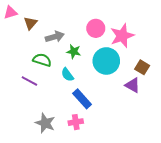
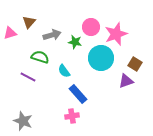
pink triangle: (10, 13) -> (10, 33), moved
green star: (74, 51) -> (75, 42), moved
purple triangle: (133, 85) -> (126, 81), turned -49
gray star: (45, 123) -> (23, 121), moved

